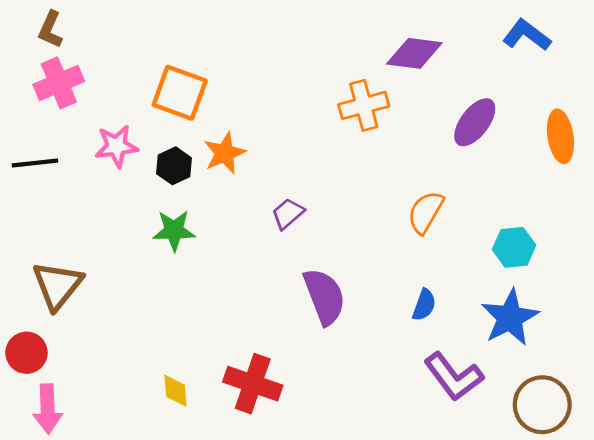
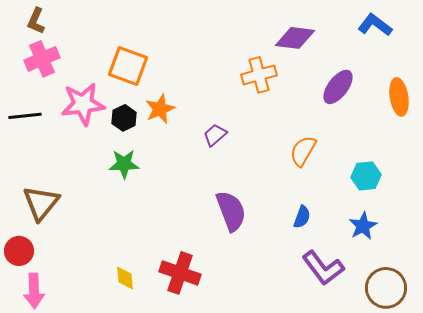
pink star: (116, 146) -> (83, 104), size x1.4
purple trapezoid: (288, 214) -> (215, 135), moved
blue star: (510, 318) -> (363, 226), size x0.7

